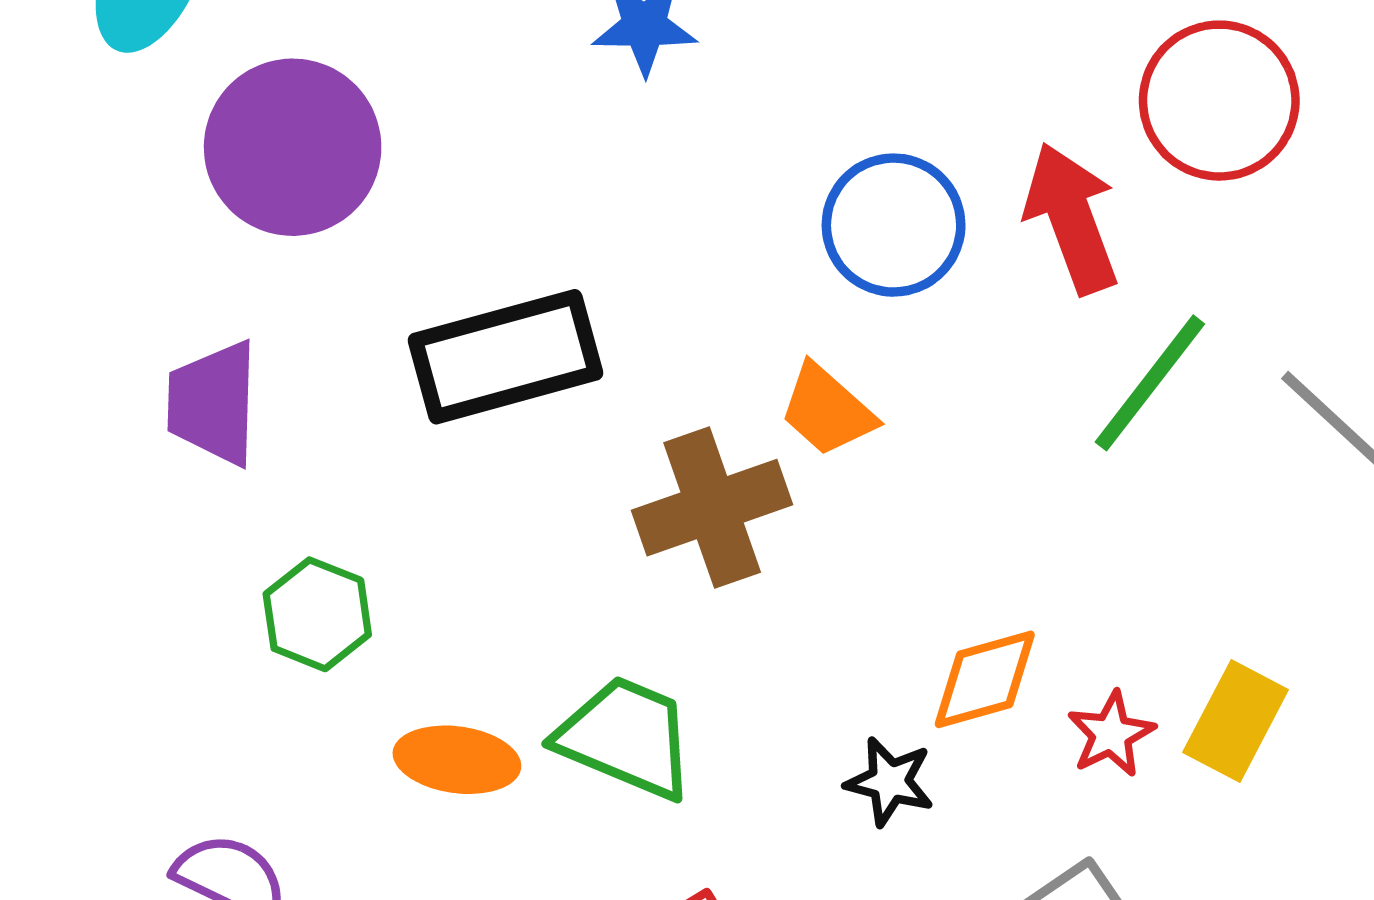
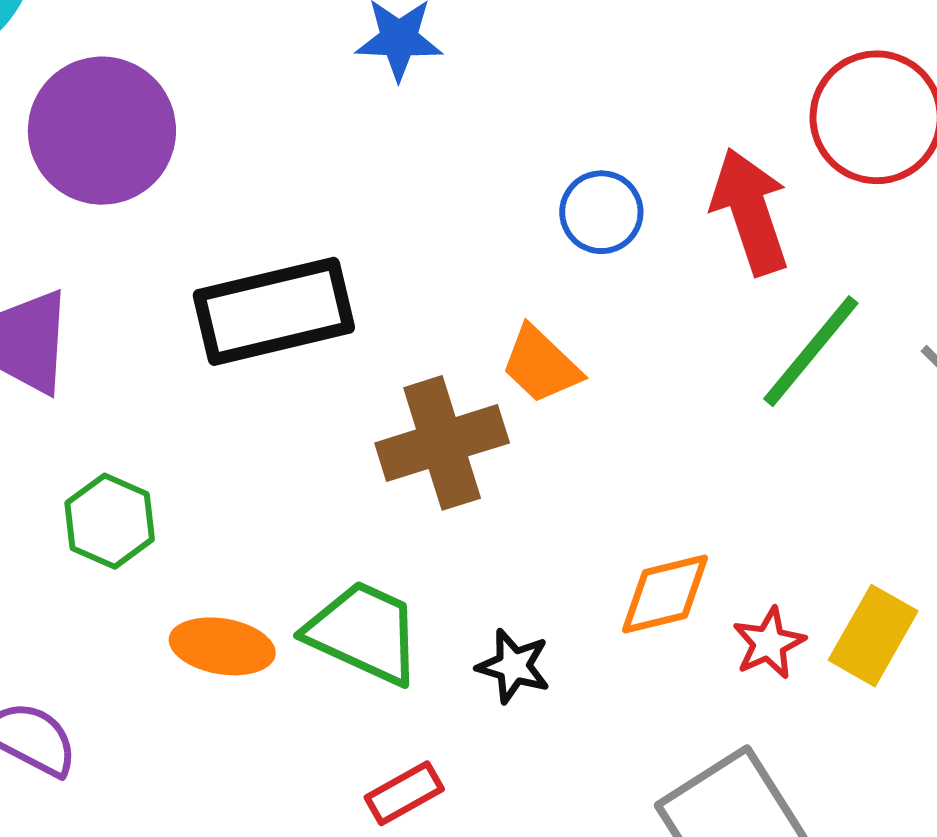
blue circle: (894, 225) -> (601, 212), size x0.7
black star: (890, 782) -> (514, 666), moved

